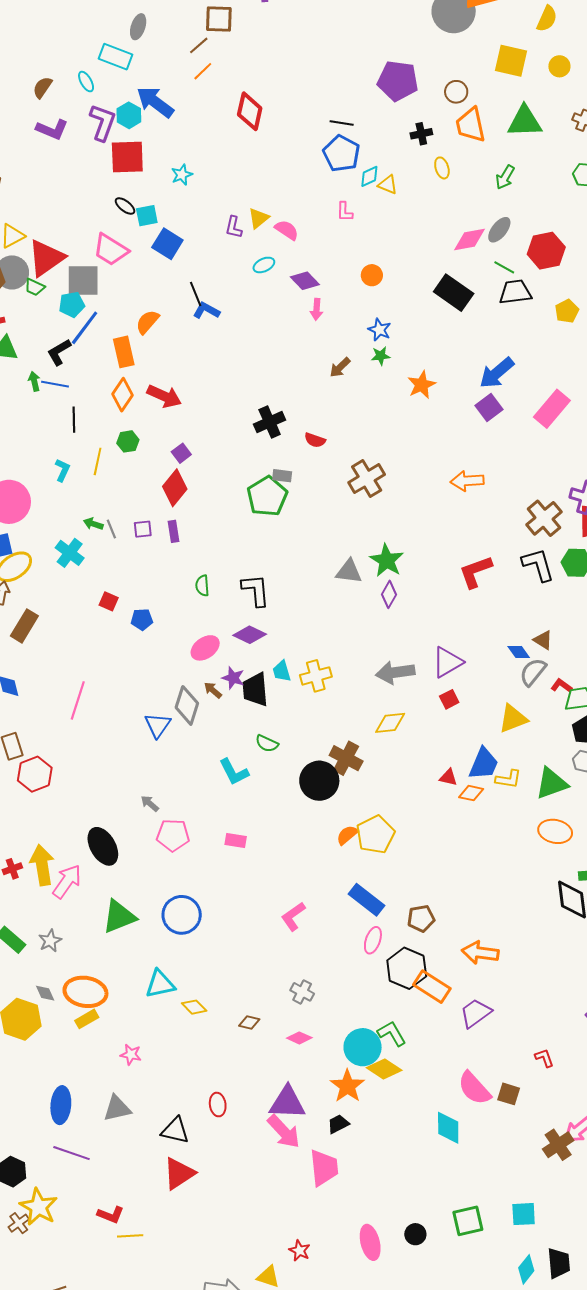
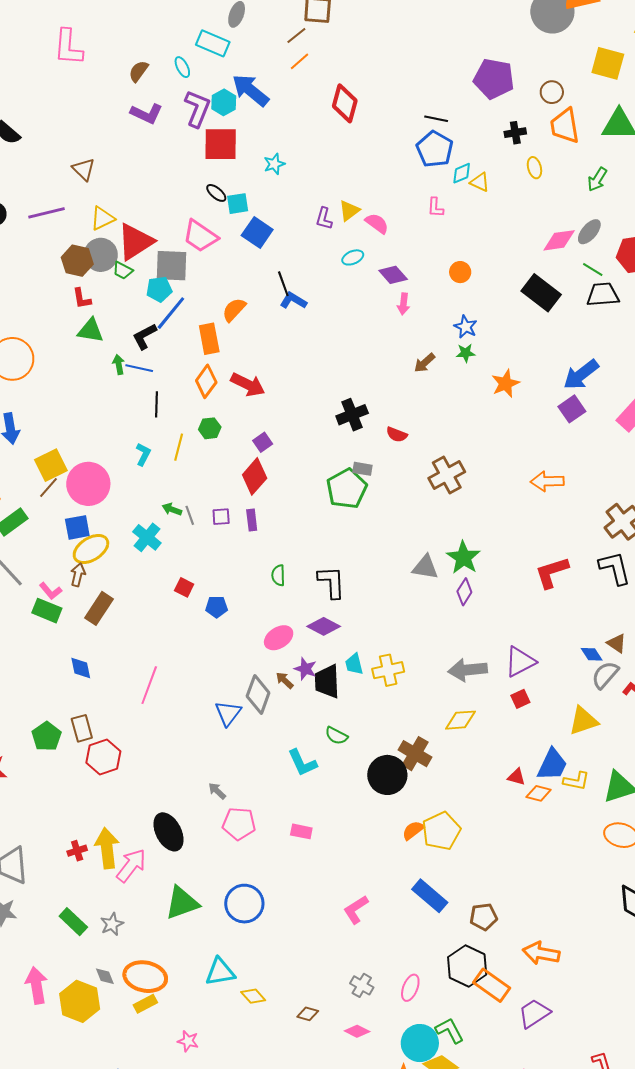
pink ellipse: (373, 940) -> (410, 988), moved

